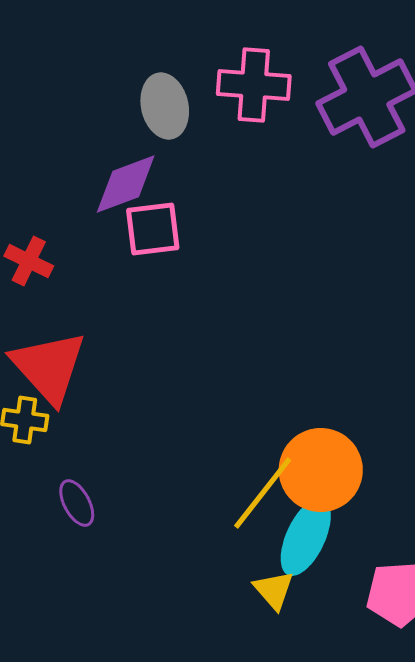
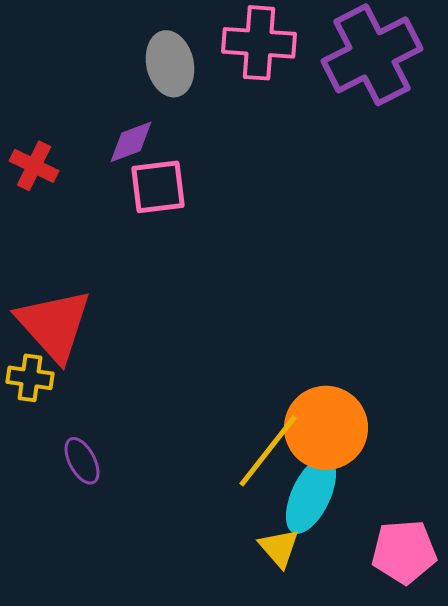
purple diamond: (126, 184) -> (131, 142), size x0.7
red cross: (29, 261) -> (34, 166), moved

